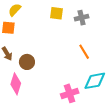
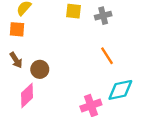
pink diamond: (16, 84) -> (27, 95), turned 30

